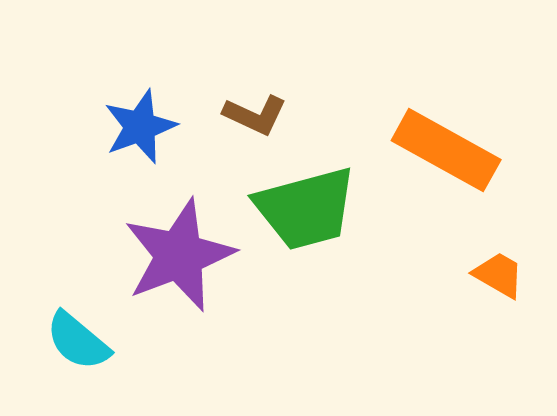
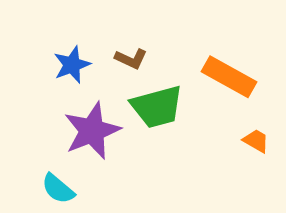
cyan semicircle: (78, 341) -> (58, 189), moved

